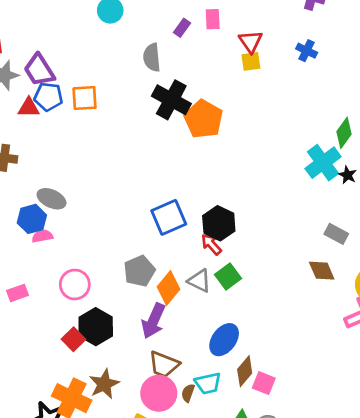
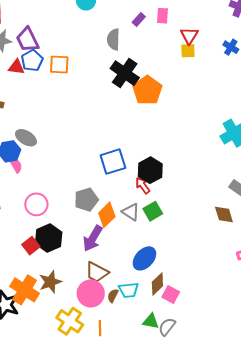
blue pentagon: (48, 97) -> (32, 60), turned 30
pink semicircle: (42, 236) -> (16, 165), turned 63

